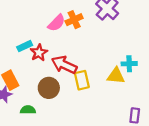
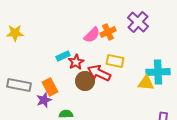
cyan cross: (129, 64) -> (158, 72), size x1.6
yellow rectangle: (82, 80) -> (115, 61), moved, turned -66
brown circle: (49, 88) -> (85, 81), moved

